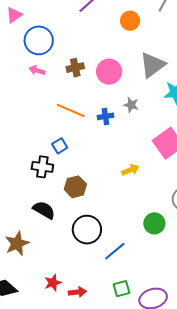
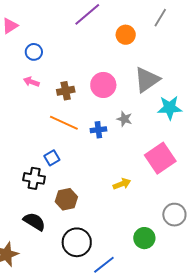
blue circle: (39, 40) -> (34, 52), size x0.6
brown cross: (75, 68) -> (66, 91), moved

